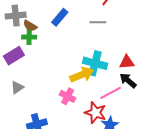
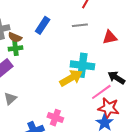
red triangle: (127, 62) -> (110, 37), moved
pink cross: (68, 96) -> (55, 118), moved
red star: (95, 113) -> (109, 108), moved

